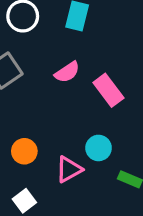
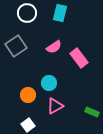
cyan circle: (99, 148) -> (49, 83), moved

